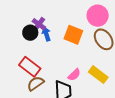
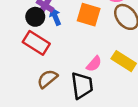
red rectangle: (30, 67) -> (36, 43), moved

